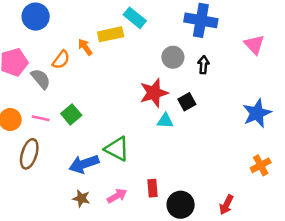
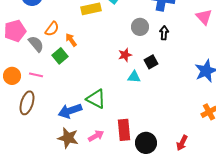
orange arrow: (85, 47) -> (71, 40), moved
red star: (154, 93) -> (125, 55), size x0.6
green square: (71, 114) -> (60, 56), moved
red rectangle: (153, 188) -> (124, 130), size x1.5
brown star: (81, 198) -> (68, 138), size x1.5

